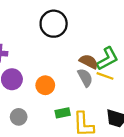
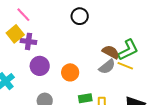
black circle: (54, 24) -> (80, 16), size x0.7
gray semicircle: (85, 78) -> (107, 67), turned 78

